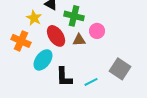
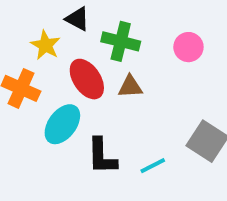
pink circle: (97, 31) -> (188, 47), moved

